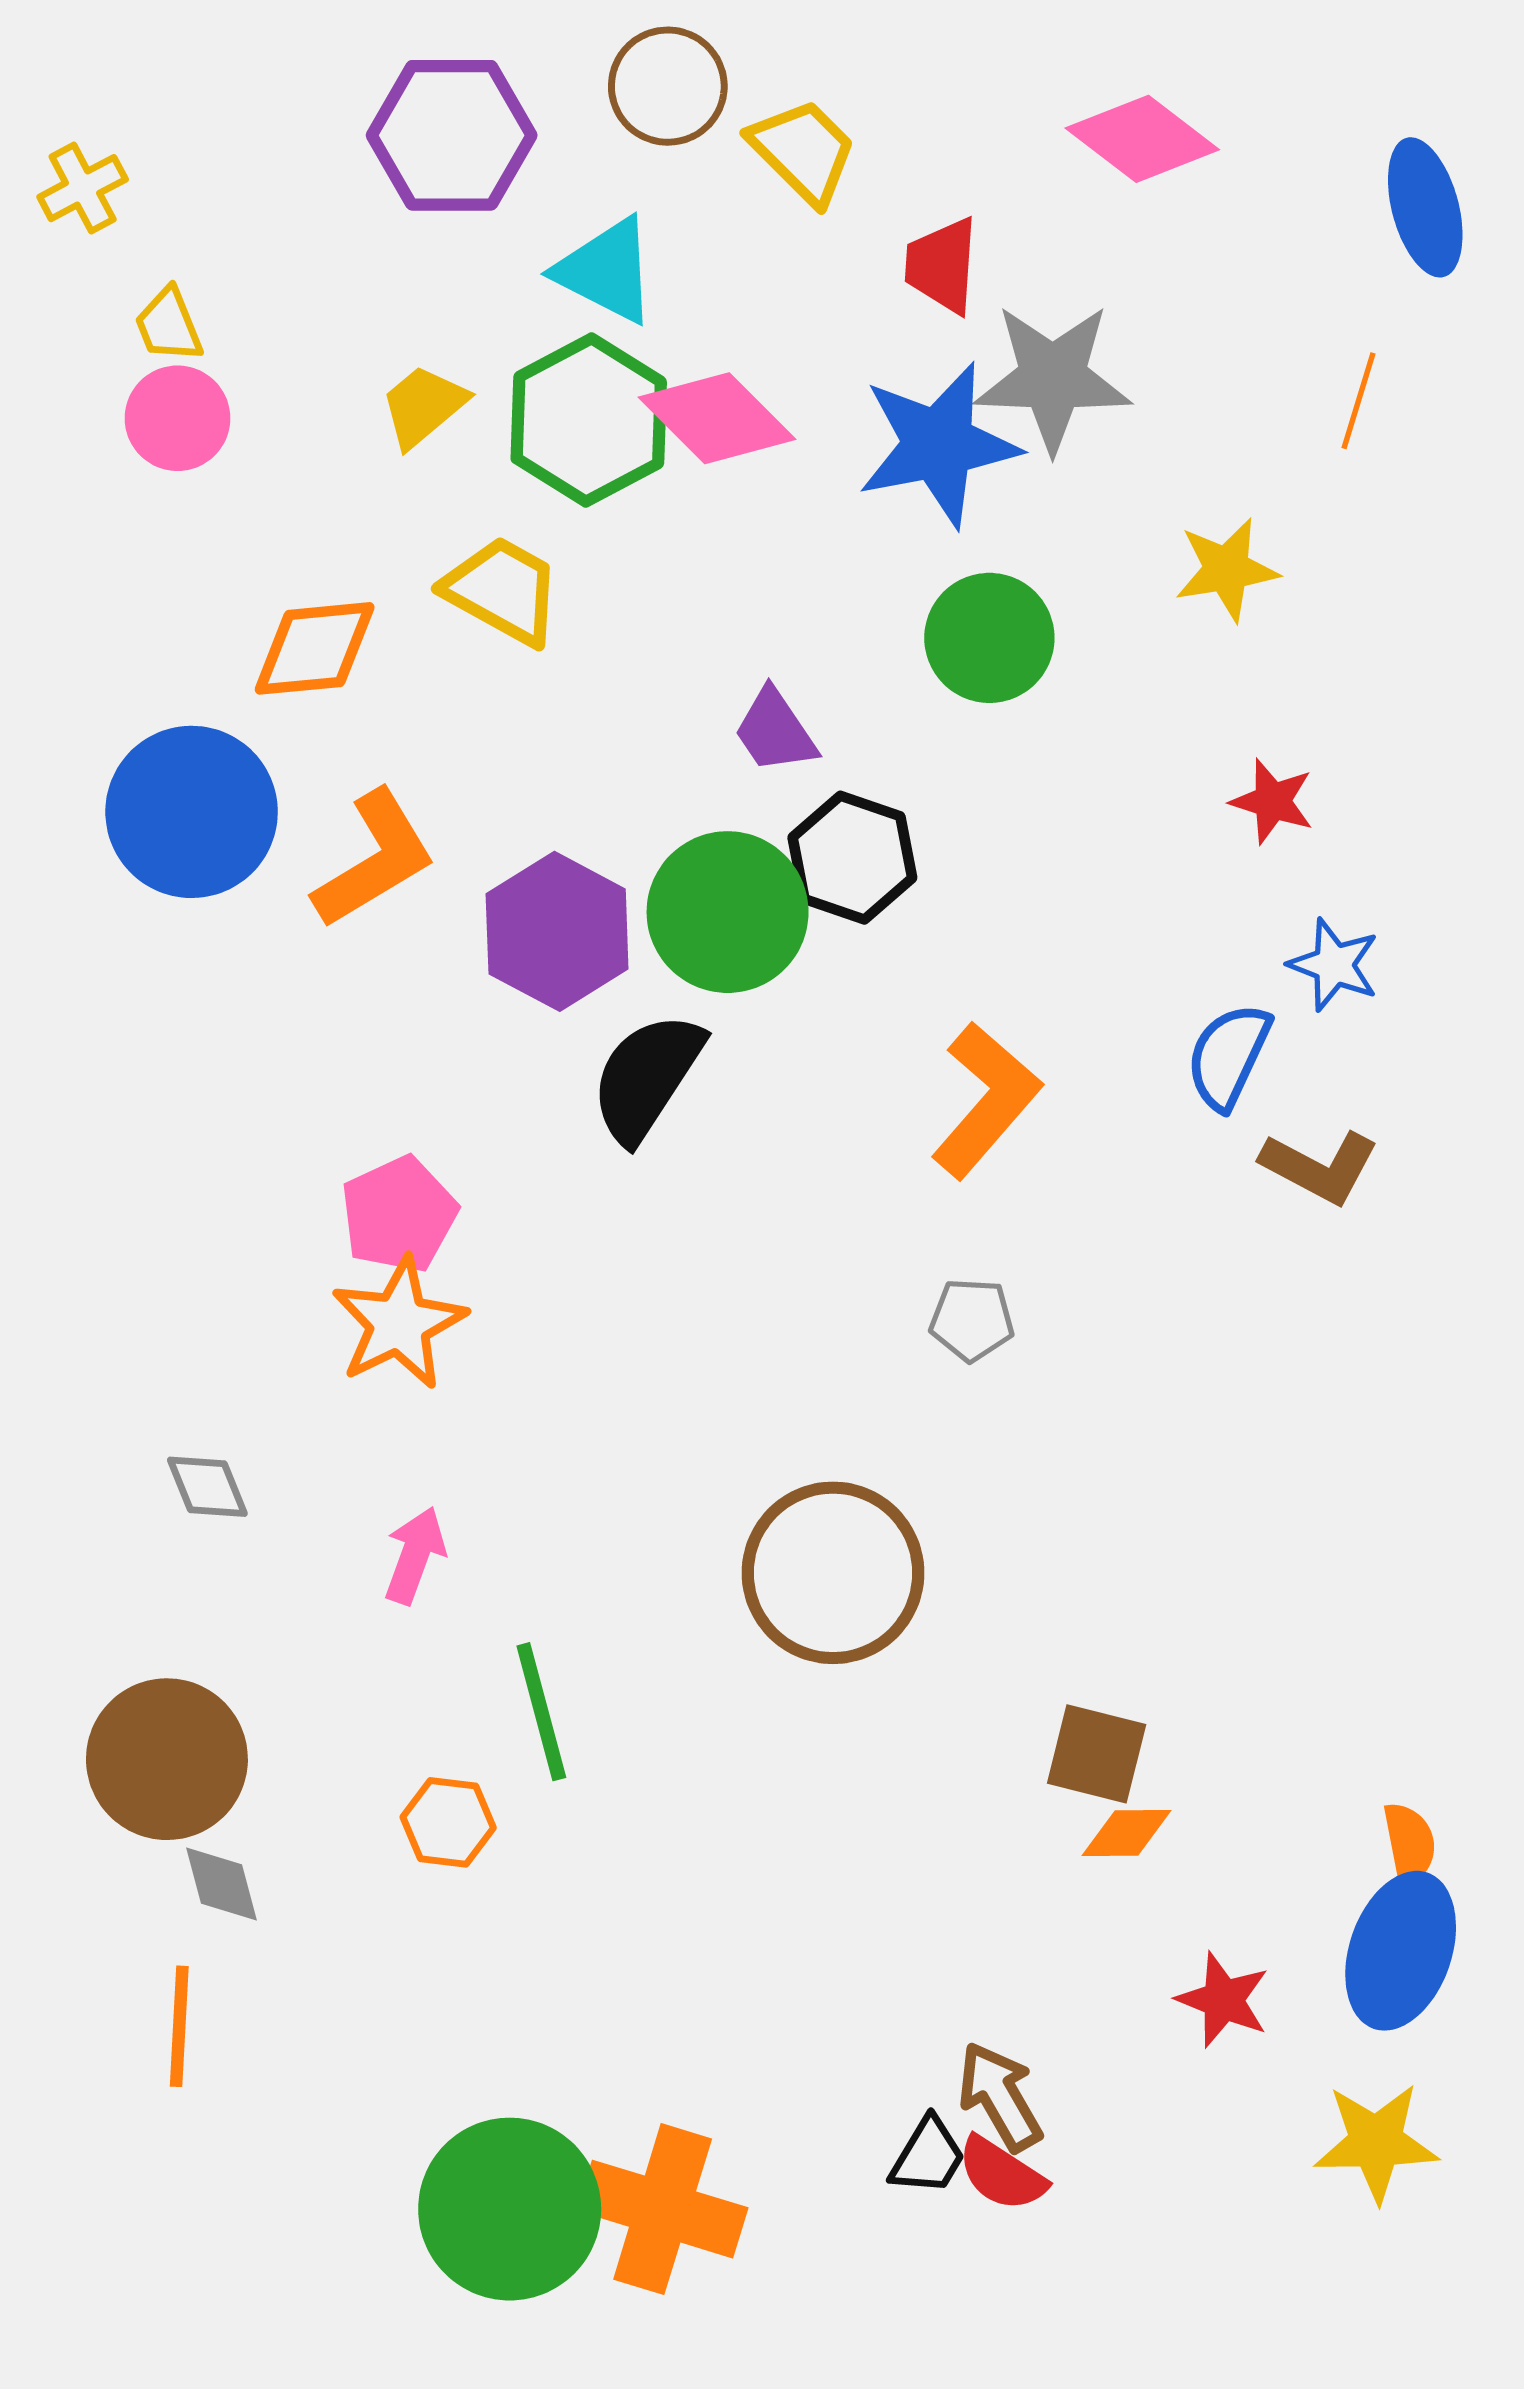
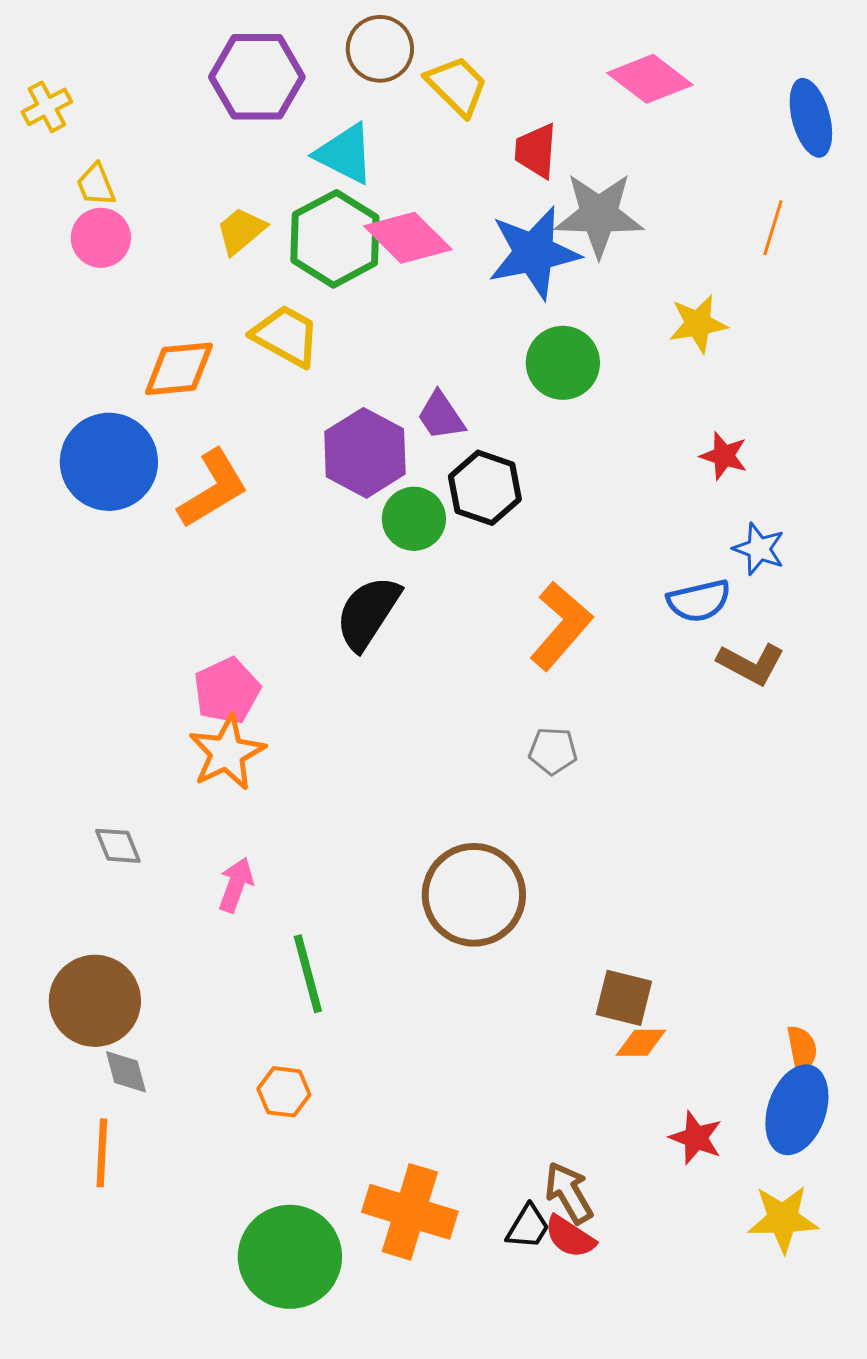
green circle: (728, 912) -> (414, 519), size x0.7
purple hexagon: (557, 931) -> (365, 453), moved
blue semicircle: (1228, 1056) -> (699, 601), turned -128
orange hexagon: (448, 1822) -> (284, 1092), moved
orange cross: (663, 2209) -> (410, 1212), moved

